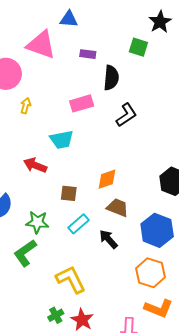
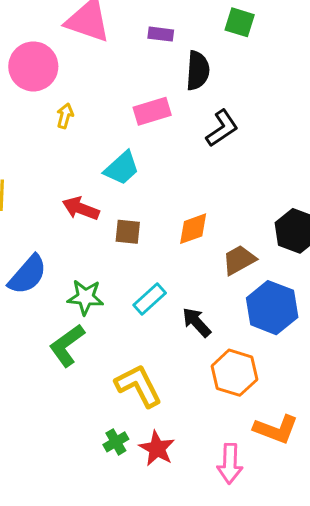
cyan trapezoid: (62, 140) -> (122, 168), turned -30
brown square: (69, 193) -> (128, 232), moved
brown trapezoid: (118, 208) -> (239, 260), moved, turned -50
orange hexagon: (150, 273) -> (234, 373), moved

